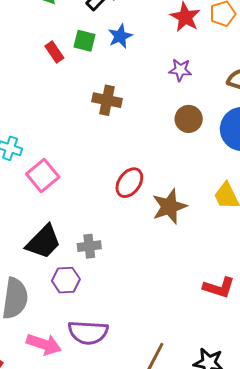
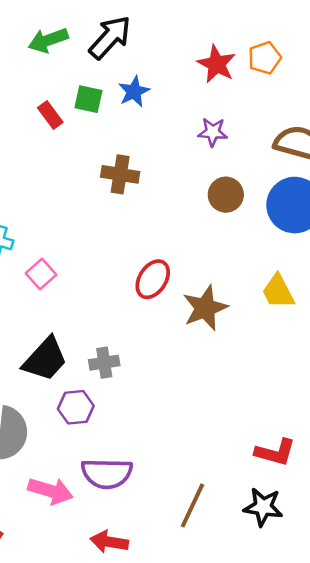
pink square: (43, 175) -> (41, 274), size x0.7
red L-shape: (219, 288) -> (275, 452), moved

